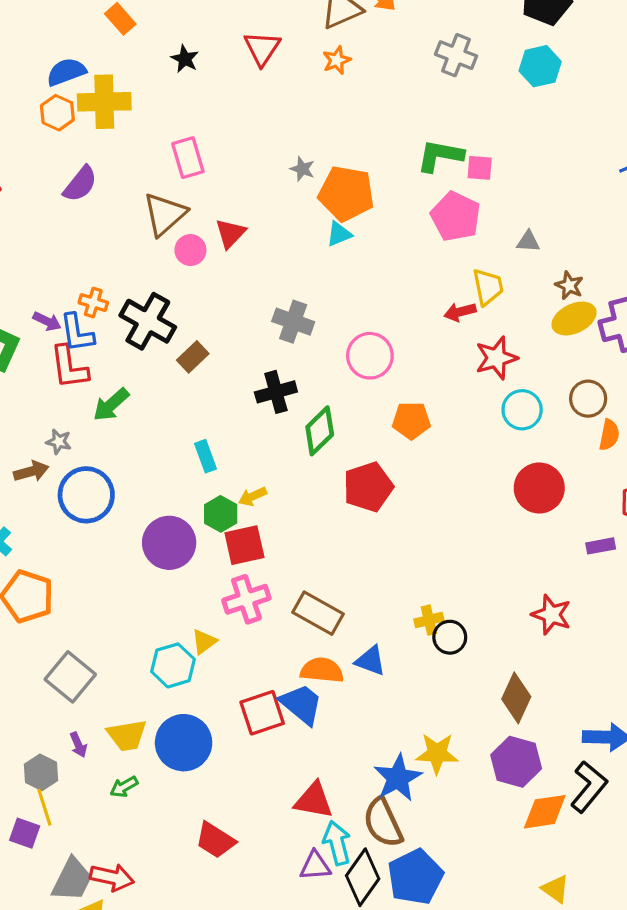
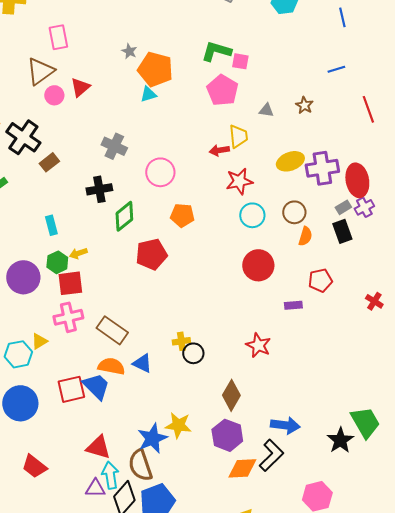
brown star: (569, 285) -> (304, 105), moved

